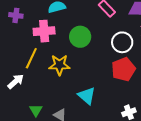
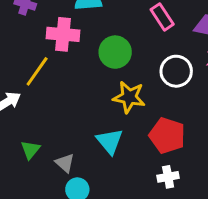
yellow star: (59, 65) -> (129, 97), moved
red pentagon: (123, 69) -> (167, 135), moved, turned 30

